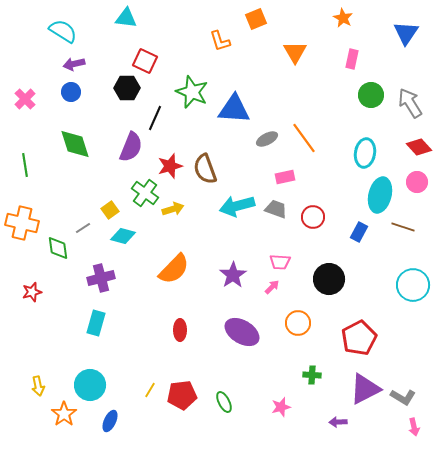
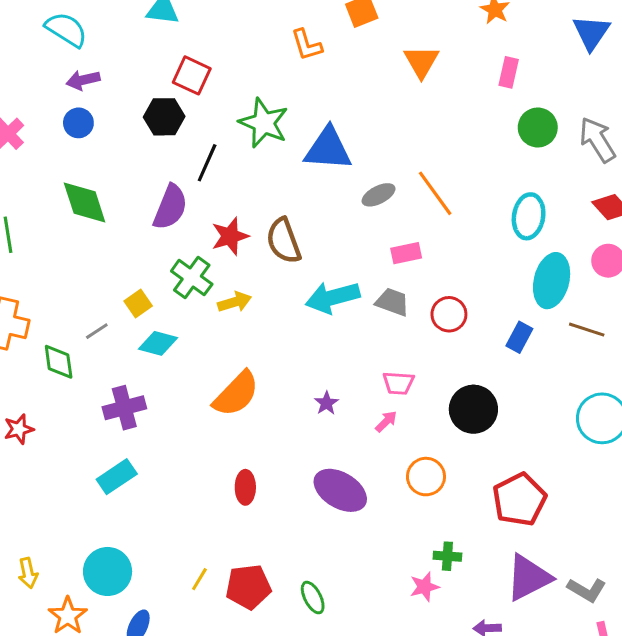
purple star: (233, 275) -> (326, 403), size x0.6
cyan rectangle: (96, 323) -> (117, 477), turned 40
pink star: (281, 407) -> (424, 587), moved

